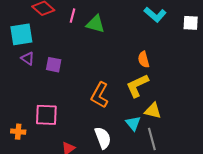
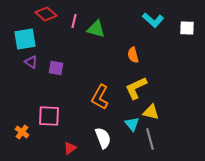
orange semicircle: (144, 59) -> (133, 55), moved
orange cross: (18, 132) -> (22, 132), turned 32

